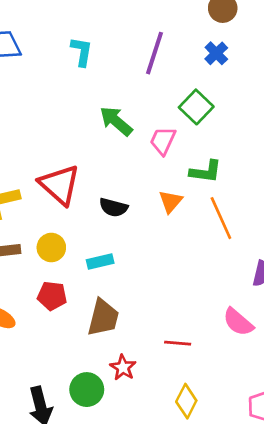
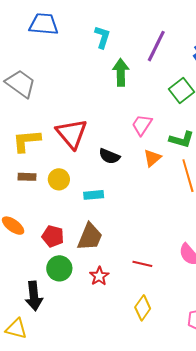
green arrow: (116, 121) -> (121, 72), moved, turned 40
pink trapezoid: (163, 141) -> (142, 125), moved
red pentagon: (52, 296) -> (53, 236), moved
green circle: (87, 390) -> (59, 268), moved

